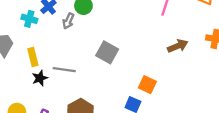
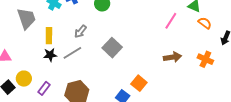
gray arrow: (68, 21) -> (80, 32), moved
gray line: (64, 70) -> (72, 53), turned -54

